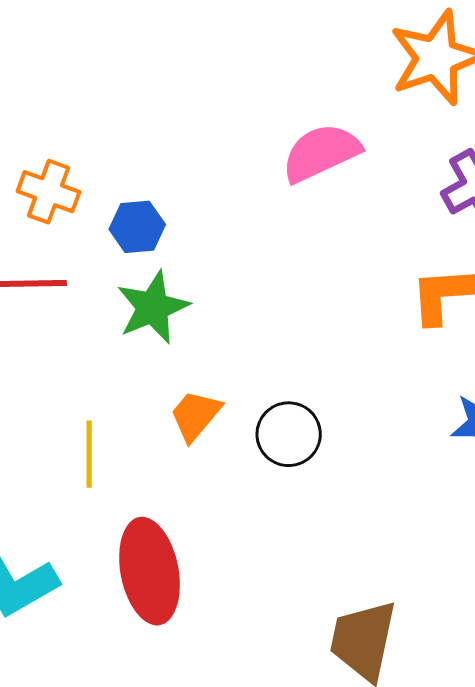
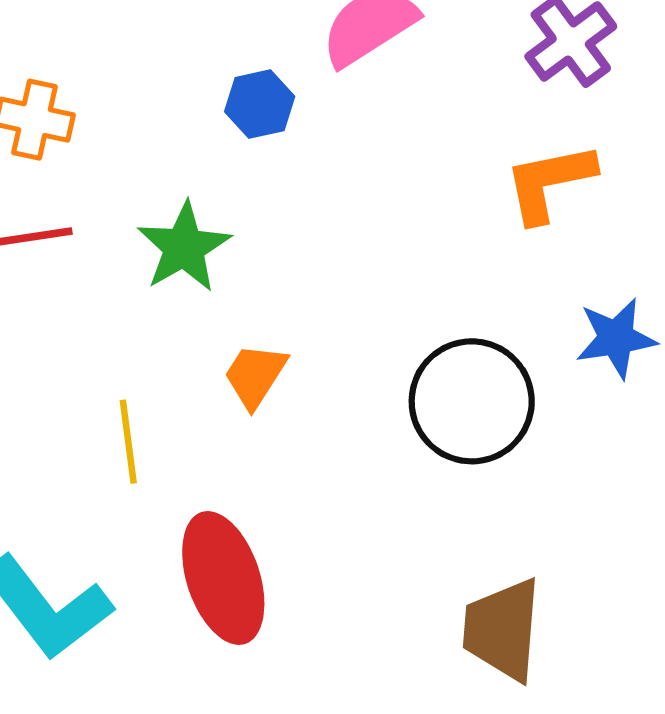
blue hexagon: (137, 227) -> (260, 104), moved
black circle: (289, 434) -> (472, 401), moved, size x1.5

